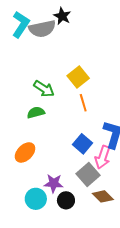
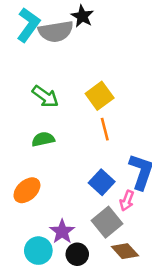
green arrow: (44, 89) -> (45, 96), moved
pink arrow: (103, 157) -> (127, 201), size x0.7
purple star: (54, 183) -> (62, 232), turned 30

